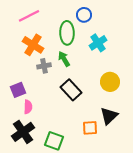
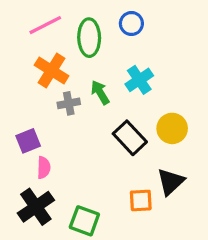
green ellipse: (67, 33) -> (89, 38), moved
cyan cross: (98, 43) -> (139, 80), moved
black rectangle: (71, 90) -> (130, 138), moved

